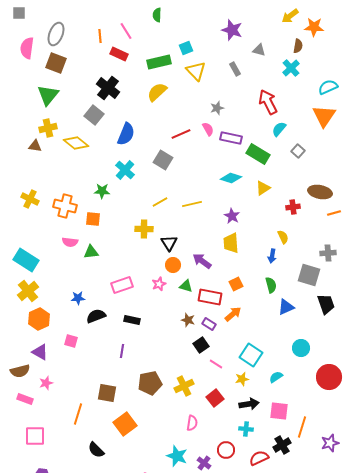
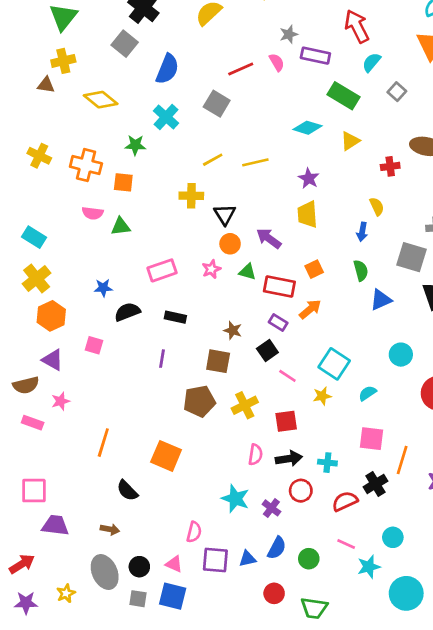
purple rectangle: (231, 138) -> (315, 56), moved
yellow diamond: (76, 143) -> (101, 100), moved
cyan rectangle: (26, 260) -> (34, 237), size x0.7
brown star: (188, 320) -> (233, 331), moved
brown square: (107, 393) -> (218, 361), moved
red square: (215, 398) -> (286, 421), turned 30
black arrow: (249, 404) -> (289, 459), moved
orange square: (125, 424) -> (166, 456), turned -30
pink square: (35, 436) -> (34, 491), moved

